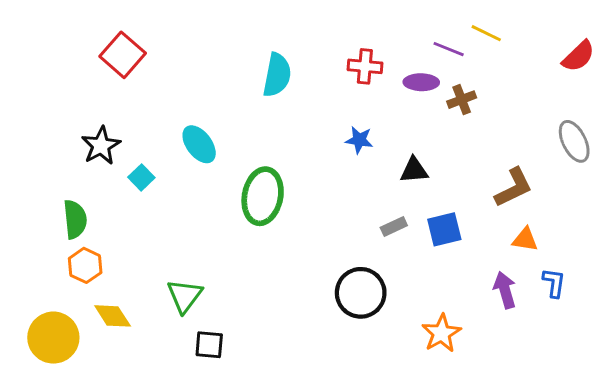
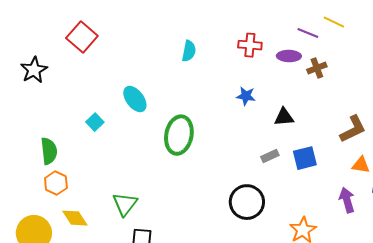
cyan semicircle: (277, 75) -> (189, 51), size x0.7
black star: (101, 146) -> (34, 70), moved

